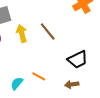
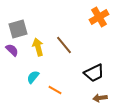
cyan semicircle: (17, 83) -> (33, 77), moved
brown arrow: (72, 84) -> (100, 98), moved

